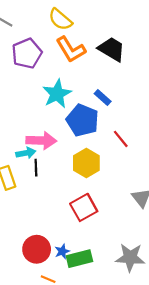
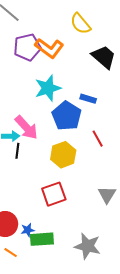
yellow semicircle: (60, 19) -> (80, 24), moved
orange L-shape: (71, 49) -> (49, 48), moved, turned -32
blue rectangle: (103, 97) -> (88, 99), turned -35
pink arrow: (41, 141) -> (26, 127), turned 36

